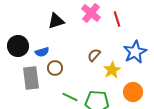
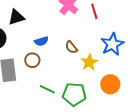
black triangle: (56, 21) -> (16, 17), moved
blue semicircle: (42, 52) -> (41, 41), moved
brown semicircle: (94, 55) -> (71, 47), turned -80

